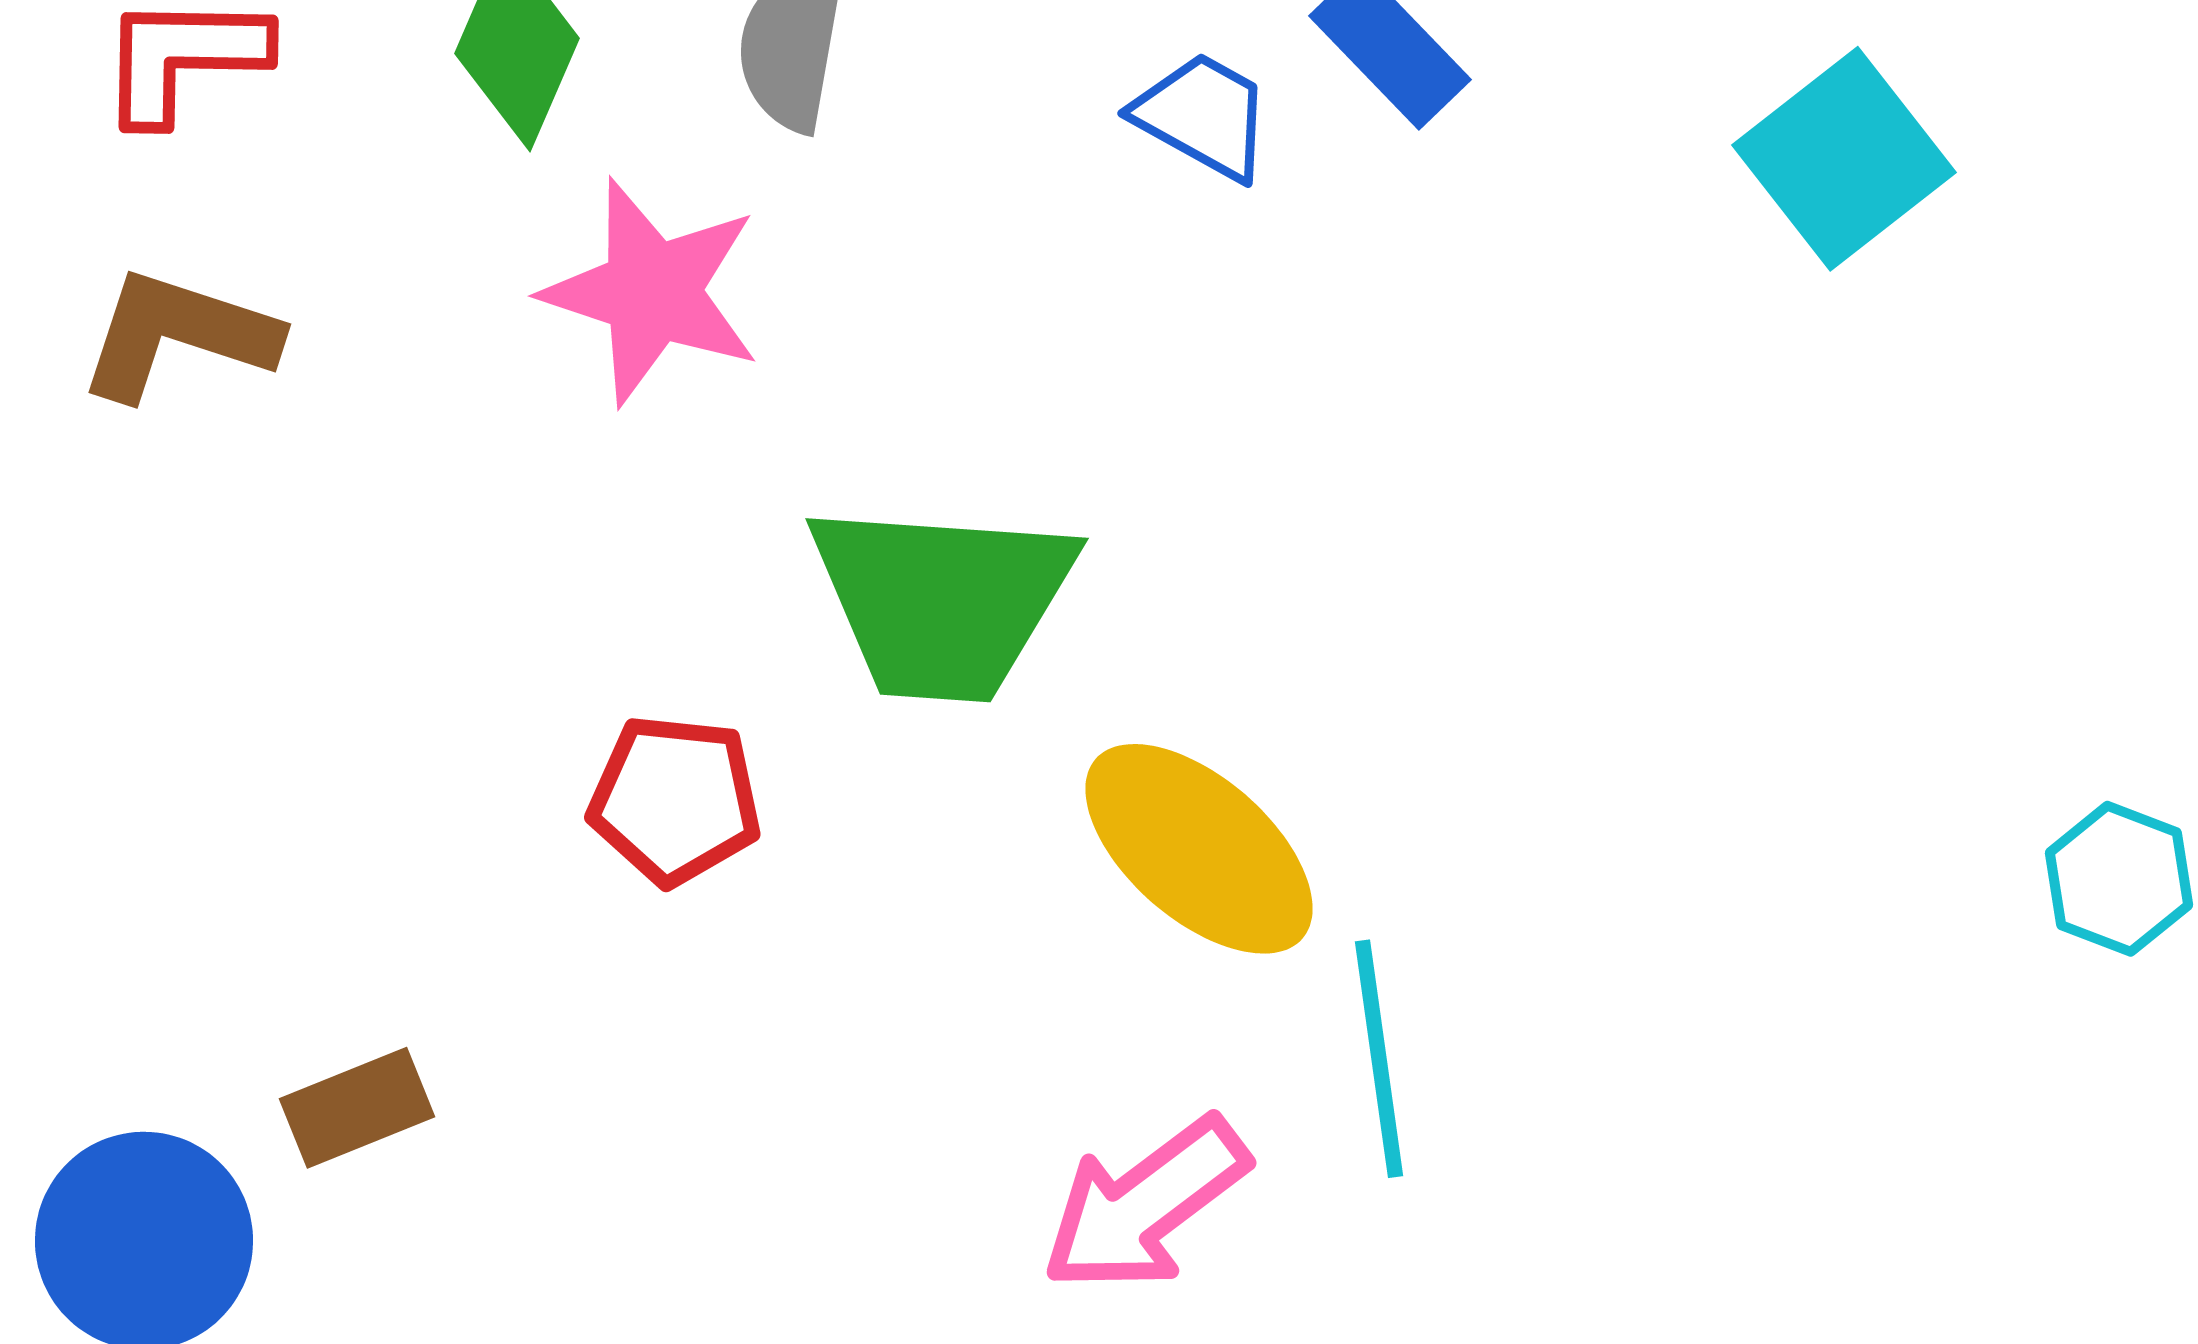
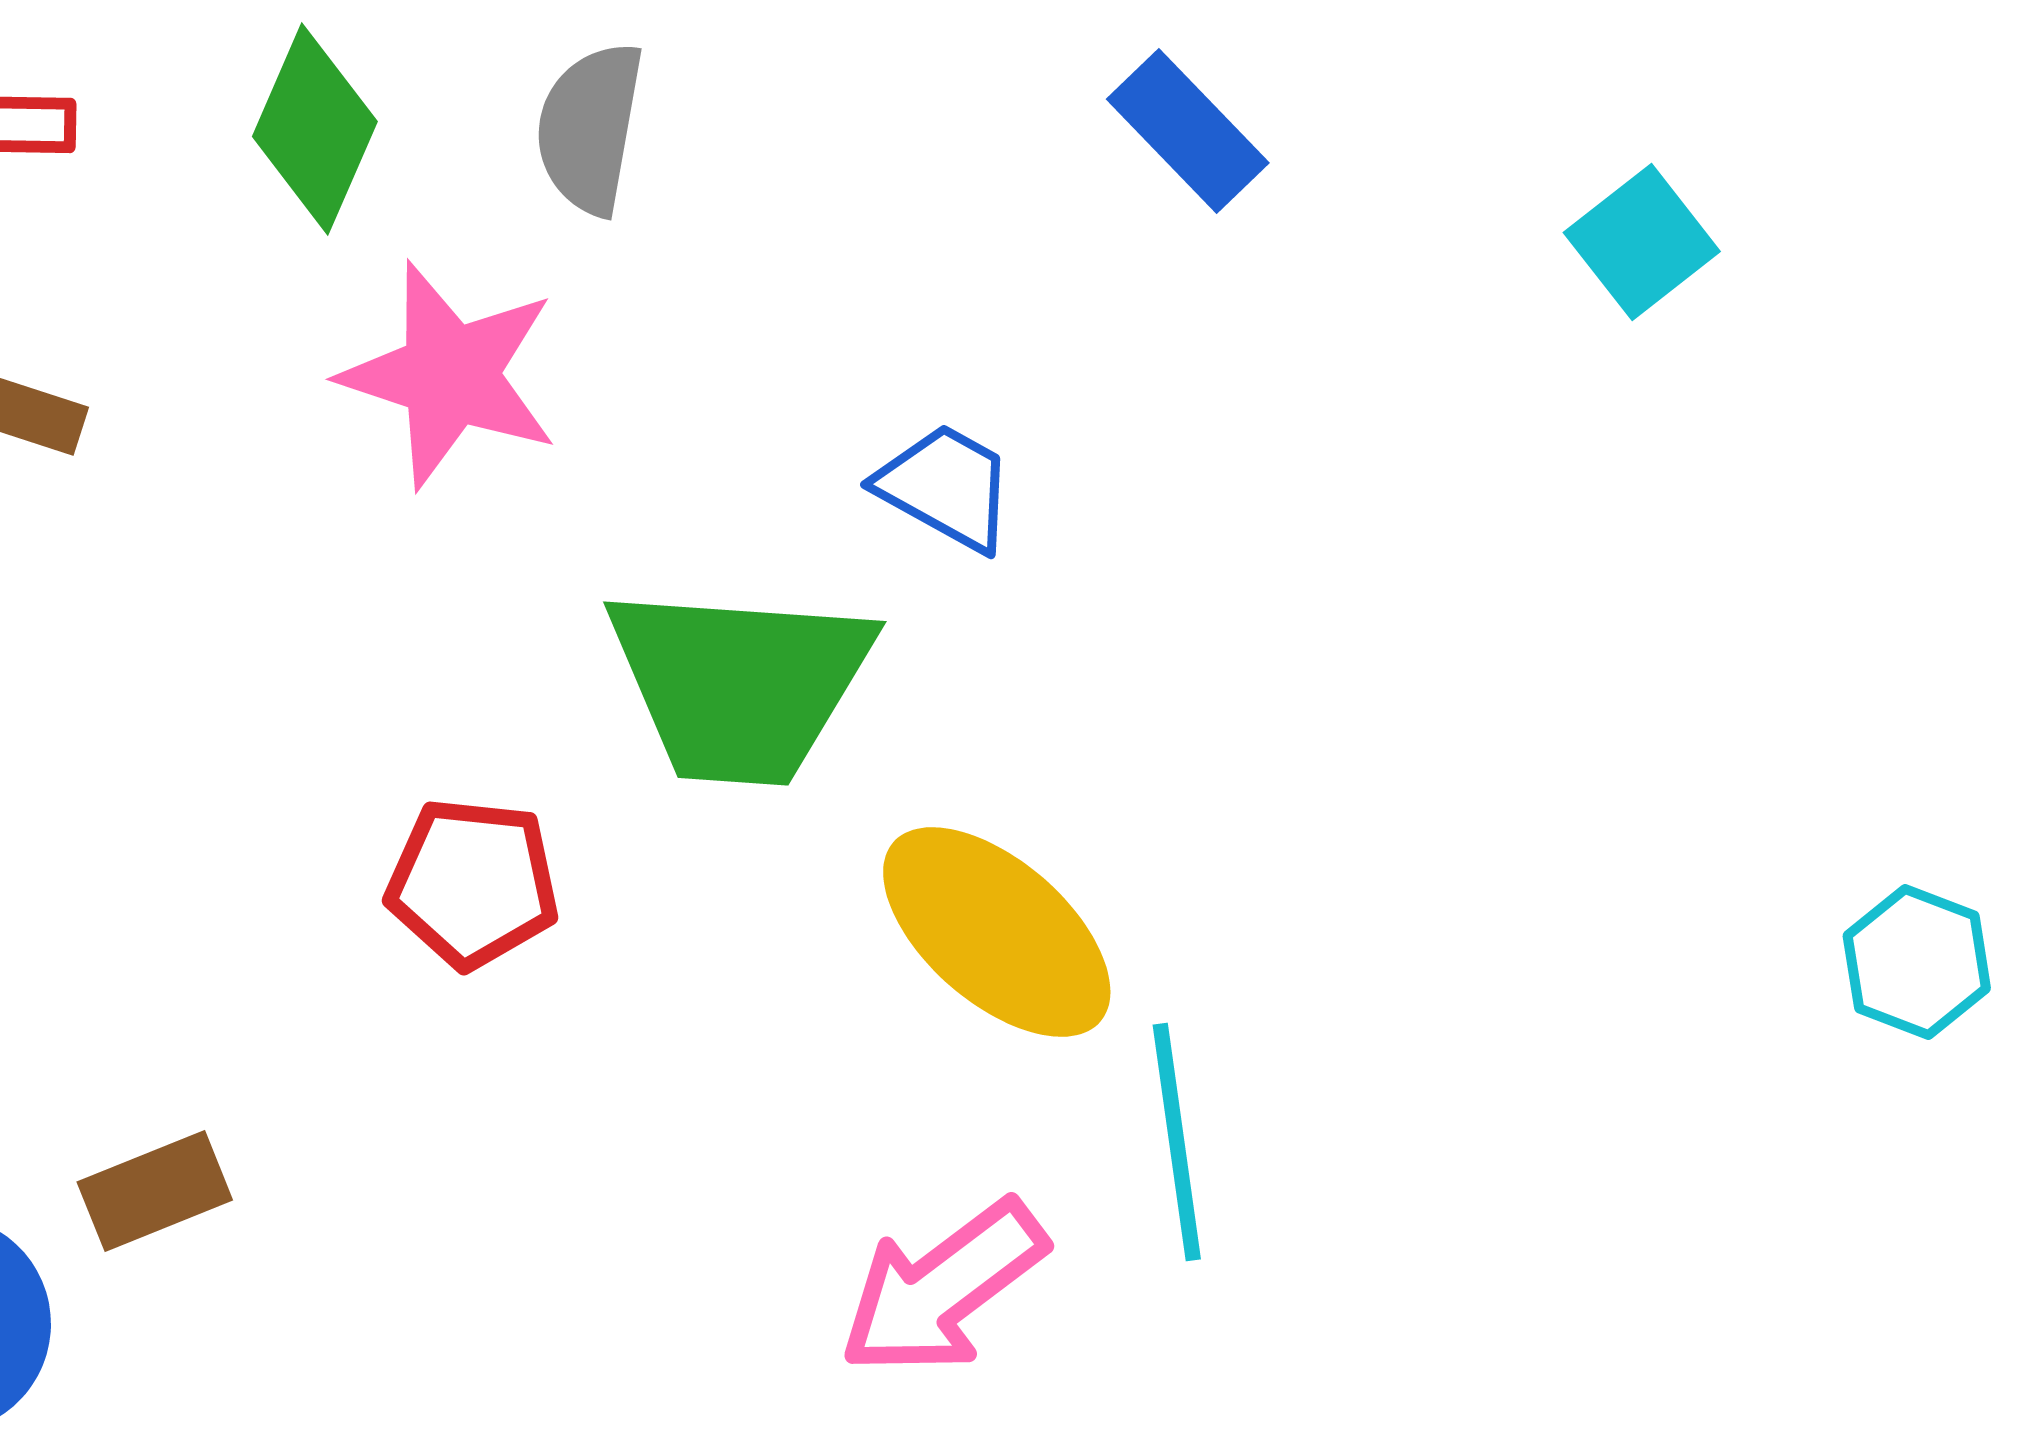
blue trapezoid: (1203, 116) -> (946, 487), moved
cyan square: (1844, 159) -> (1642, 242), size x0.7

